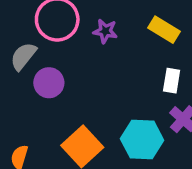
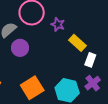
yellow rectangle: (164, 30) -> (78, 43), moved

